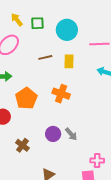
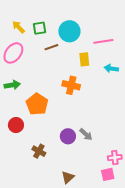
brown line: (45, 57) -> (51, 47), moved
yellow rectangle: (69, 61) -> (84, 59), moved
orange cross: (61, 94) -> (71, 85), moved

